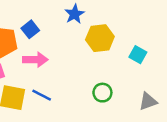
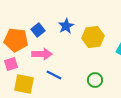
blue star: (75, 14) -> (66, 26), moved
blue line: (42, 95) -> (54, 75), moved

